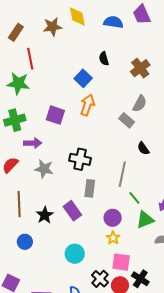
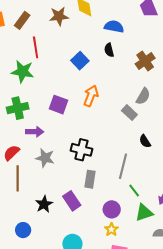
blue semicircle: (113, 22) -> (114, 27), moved
blue square: (83, 78) -> (80, 61), moved
brown line: (19, 204) -> (18, 178), moved

